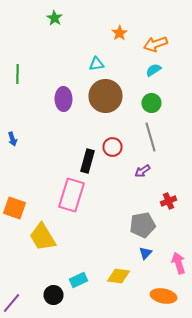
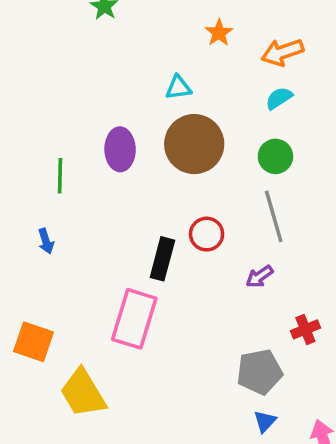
green line: (18, 74) -> (60, 176), moved
blue arrow: (12, 139) -> (46, 241), moved

